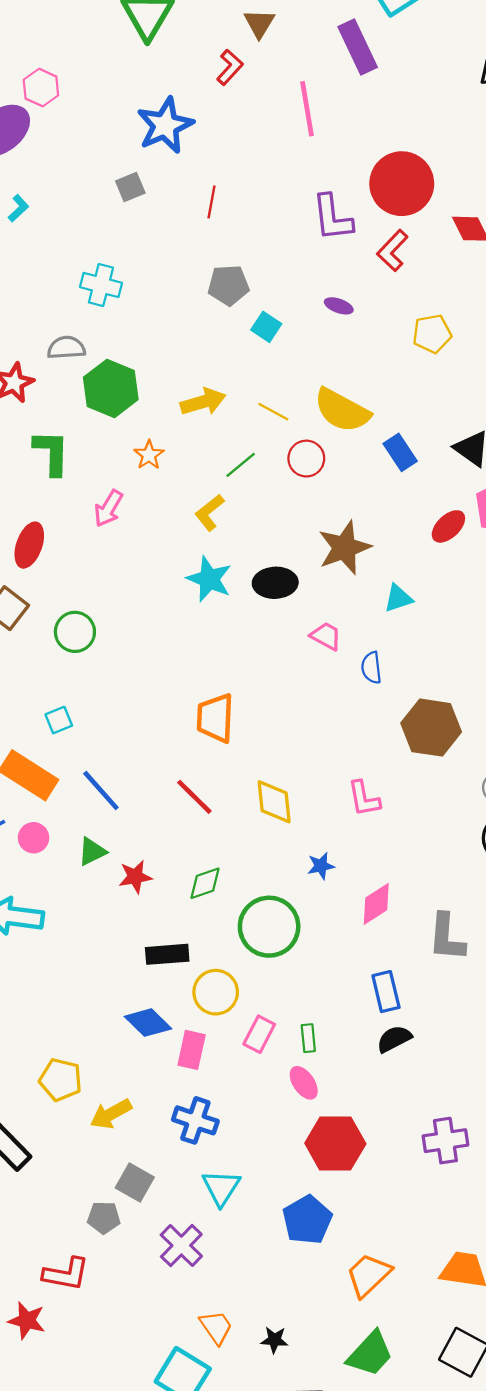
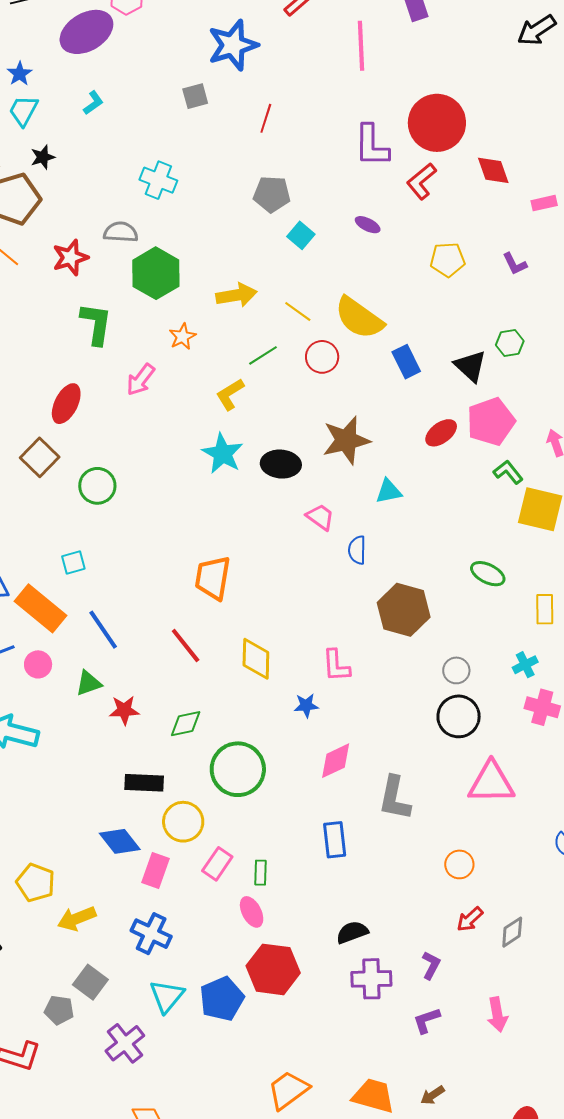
blue star: (321, 866) -> (306, 705), moved
black semicircle: (394, 1039) -> (352, 932), moved
blue pentagon: (307, 1220) -> (222, 999), moved

